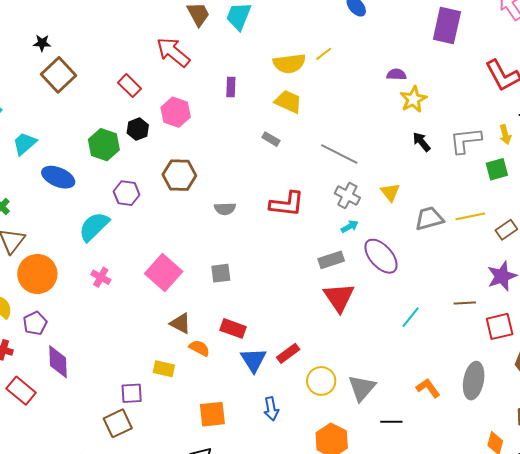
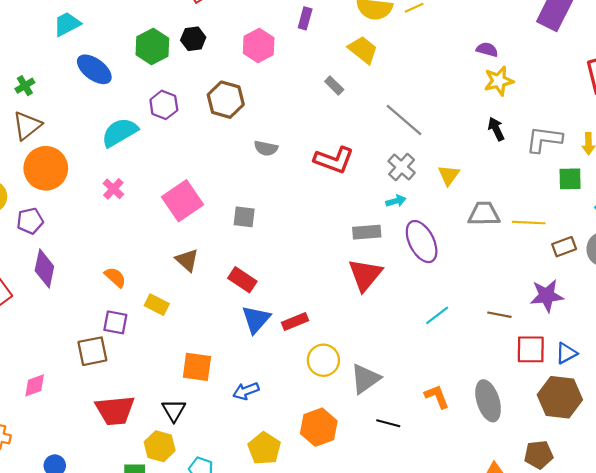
pink hexagon: (176, 112) -> (259, 45), moved
orange semicircle: (199, 348) -> (115, 277), moved
gray ellipse: (474, 381) -> (488, 401), turned -42
blue arrow: (271, 409) -> (246, 391), moved, turned 65

